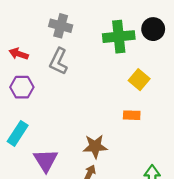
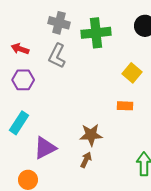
green cross: (119, 37) -> (96, 33), moved
purple triangle: (46, 160) -> (45, 148), turned 35

